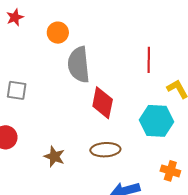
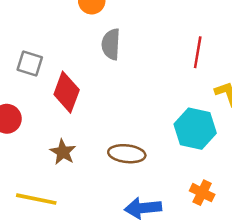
gray semicircle: (79, 65) -> (111, 44), size x0.7
red diamond: (103, 103) -> (67, 92), moved

